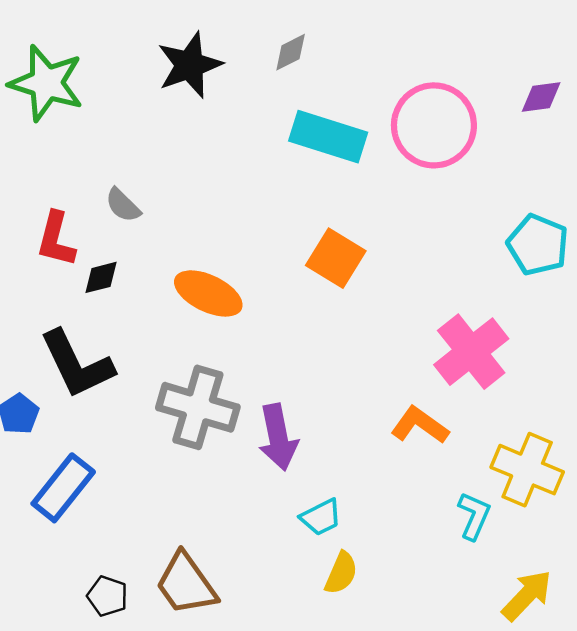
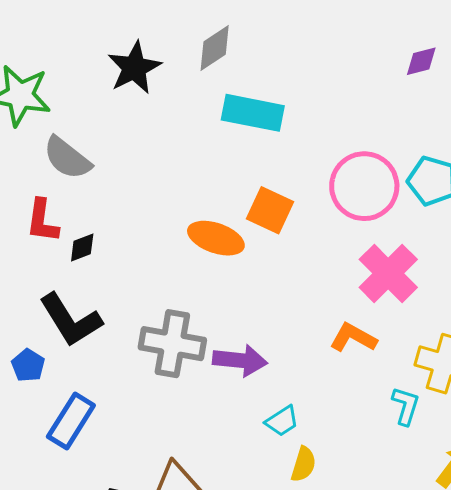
gray diamond: (291, 52) -> (215, 48), size x1.4
pink circle: (434, 125) -> (364, 186), moved
gray semicircle: (123, 205) -> (67, 158), moved, size x1.6
orange ellipse: (208, 293) -> (216, 238), moved
purple arrow: (278, 437) -> (240, 360), turned -66

